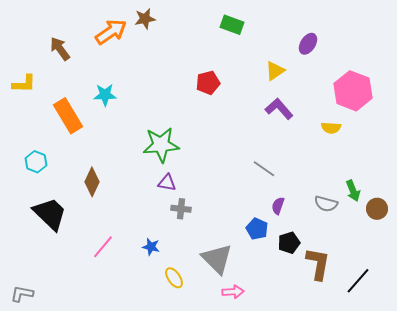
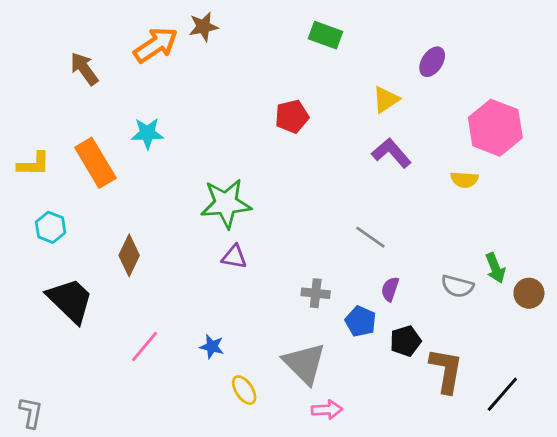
yellow L-shape: (24, 84) -> (34, 164), moved
gray cross: (181, 209) -> (316, 293), moved
gray L-shape: (22, 294) -> (31, 412), turned 90

